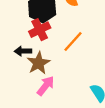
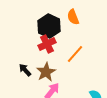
black arrow: (23, 51) -> (25, 70), moved, turned 48

